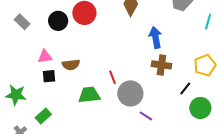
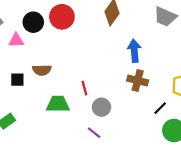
pink triangle: (45, 56) -> (16, 40), moved
gray circle: (130, 93) -> (101, 107), size x0.7
purple line: (146, 116) -> (94, 133), moved

